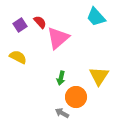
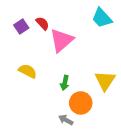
yellow semicircle: (18, 57) -> (28, 71), moved

